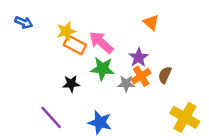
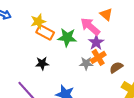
pink arrow: (101, 42) -> (90, 26), moved
green star: (102, 69) -> (67, 37), moved
brown semicircle: (165, 75) -> (116, 67), moved, turned 32

